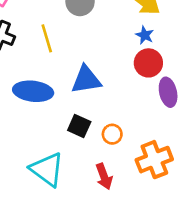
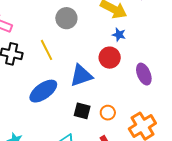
red circle: (148, 63) -> (110, 58), moved
blue ellipse: (33, 91) -> (43, 91), turned -32

